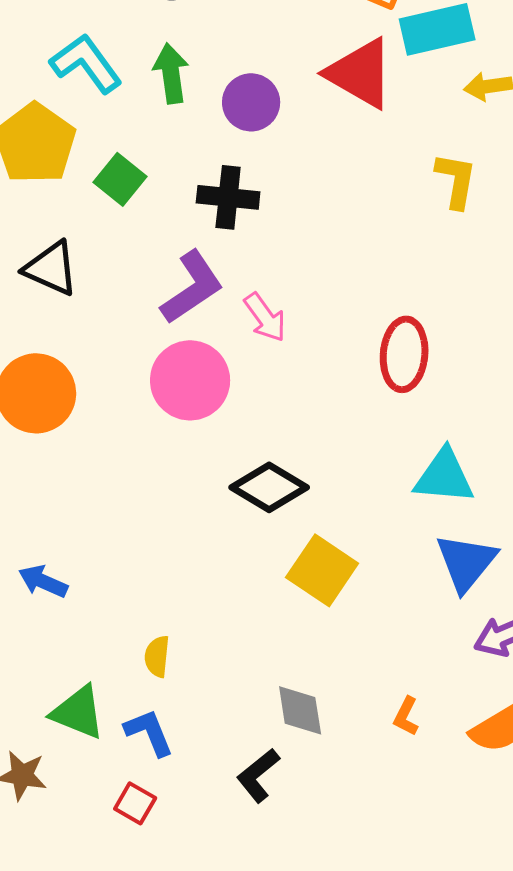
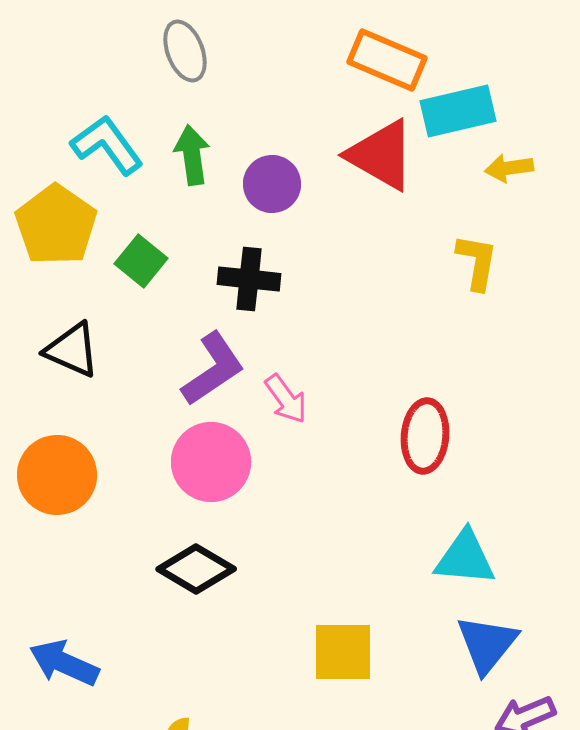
black diamond: (269, 487) -> (196, 569), moved
yellow square: (322, 570) -> (343, 652), turned -34
blue arrow: (43, 581) -> (64, 663), size x1.4

